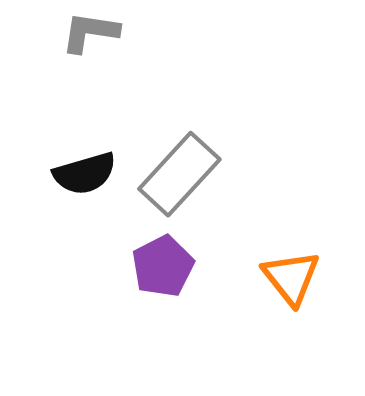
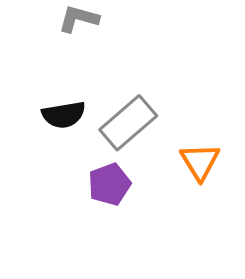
orange triangle: (291, 278) -> (200, 162), moved

